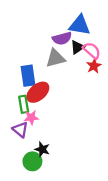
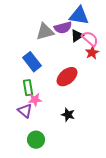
gray triangle: (55, 58) -> (45, 32), moved
blue rectangle: (28, 76) -> (32, 62), turned -30
red ellipse: (38, 92) -> (67, 77), moved
black star: (42, 149) -> (68, 115), moved

